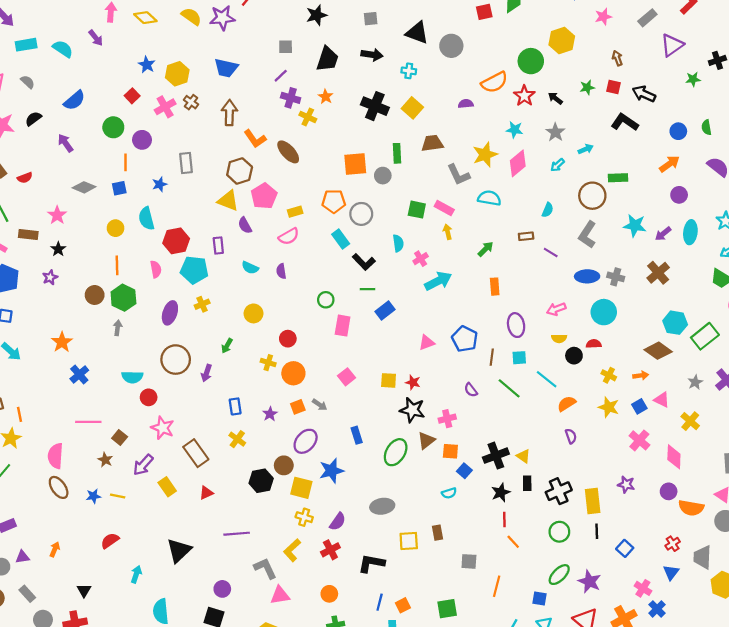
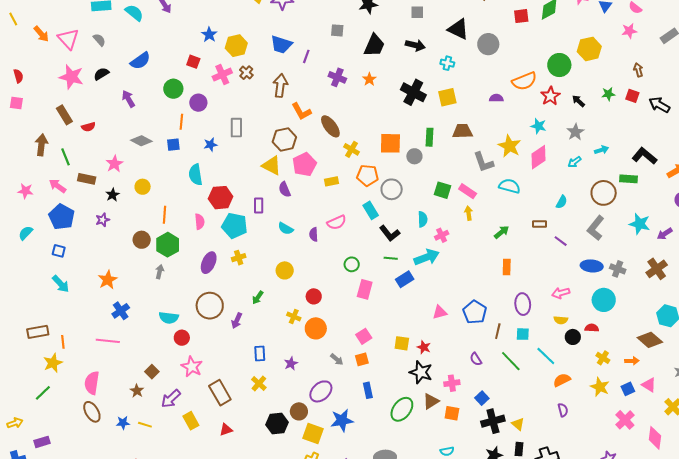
purple line: (281, 76) -> (306, 56), moved, turned -32
red square: (132, 96) -> (193, 62), turned -32
yellow square: (412, 108) -> (447, 97), turned 30
yellow cross: (308, 117) -> (351, 149), moved
black L-shape: (625, 122) -> (644, 156), moved
yellow star: (485, 155) -> (509, 146), turned -30
yellow circle: (116, 228) -> (143, 187), moved
pink semicircle: (289, 236) -> (337, 222), moved
cyan arrow: (438, 281) -> (427, 257), moved
orange square: (298, 407) -> (362, 359), moved
pink line: (88, 422) -> (108, 341), moved
blue square: (464, 471) -> (482, 398), moved

